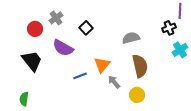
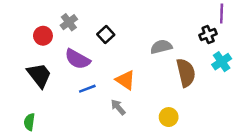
orange triangle: (102, 65) -> (126, 80), turned -36
brown semicircle: (140, 66) -> (186, 73), moved
blue line: (80, 76) -> (87, 89), moved
gray arrow: (114, 82) -> (118, 107), moved

